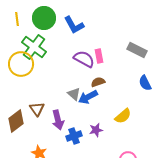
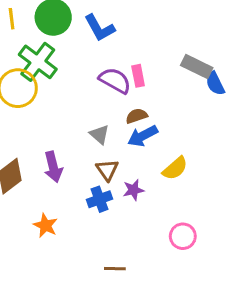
blue semicircle: (145, 83) -> (215, 84), moved
blue arrow: (88, 97) -> (143, 136), moved
brown triangle: (37, 109) -> (107, 170), moved
purple arrow: (58, 120) -> (53, 167), moved

